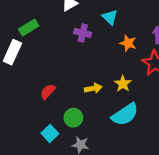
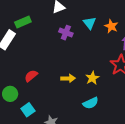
orange star: (128, 43) -> (111, 26), moved
cyan semicircle: (125, 114) -> (91, 103), size x0.7
green circle: (73, 118) -> (10, 94), moved

